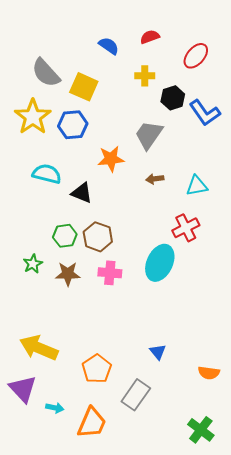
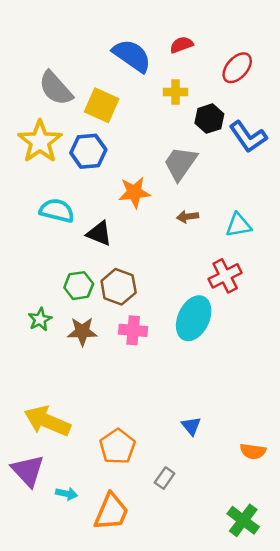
blue semicircle: (109, 46) -> (132, 56), size x1.6
gray rectangle: (136, 395) -> (165, 478), size x0.6

